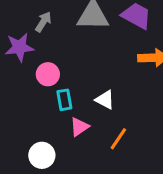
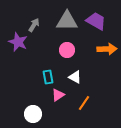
purple star: (19, 47) -> (18, 42), turned 30
pink circle: (48, 74) -> (67, 50), moved

